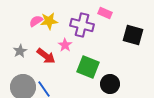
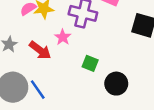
green square: (88, 67) -> (90, 63), size x0.6

